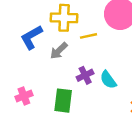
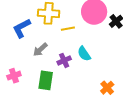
gray arrow: (59, 51) -> (40, 50), moved
cyan semicircle: (108, 80) -> (84, 54), moved

